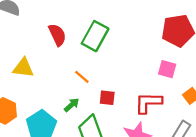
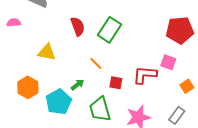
red L-shape: (148, 103) -> (145, 75), moved
green arrow: (72, 105) -> (77, 85), moved

